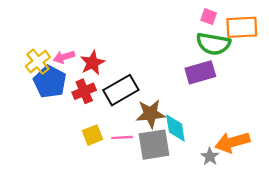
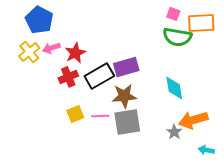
purple rectangle: (200, 72) -> (126, 67), moved
blue pentagon: (50, 82) -> (39, 20), moved
cyan diamond: (175, 128) -> (174, 88), moved

